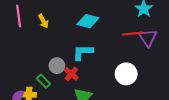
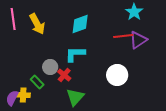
yellow arrow: (43, 21) -> (37, 24), size x1.5
cyan diamond: (88, 21) -> (80, 24), turned -35
purple triangle: (148, 38) -> (138, 40), turned 30

